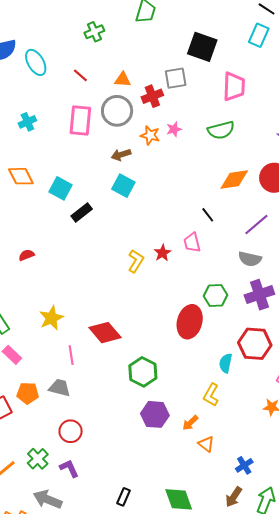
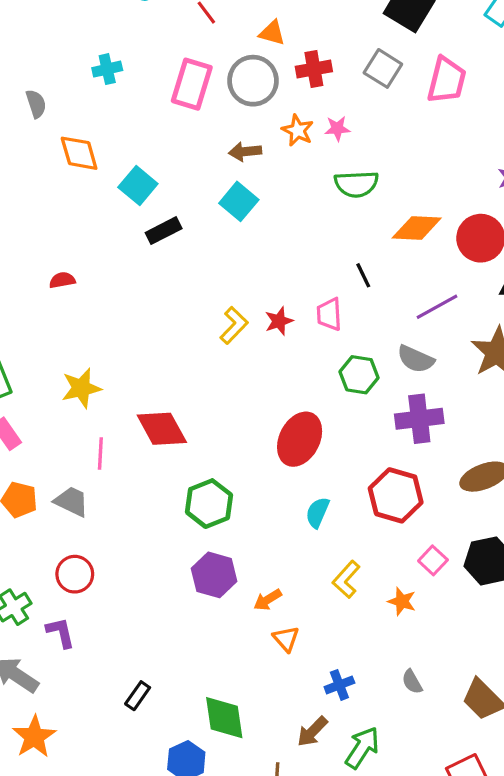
gray square: (176, 78) -> (383, 68), moved, turned 30
green semicircle: (221, 130) -> (356, 184), moved
green hexagon: (215, 296) -> (359, 375), moved
cyan semicircle: (226, 363) -> (317, 513), moved
yellow L-shape: (211, 395) -> (346, 579), moved

